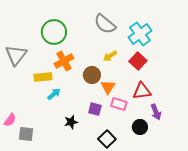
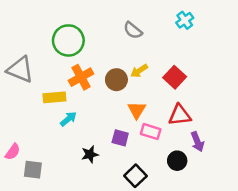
gray semicircle: (105, 24) -> (133, 30), size x0.7
cyan cross: (140, 34) -> (185, 20), moved, size x0.6
gray triangle: (16, 55) -> (20, 70), turned -45
brown circle: (92, 75) -> (116, 80), moved

